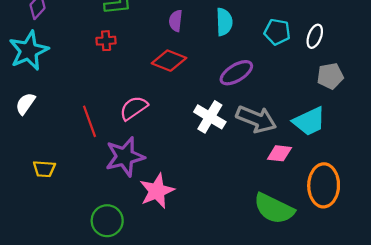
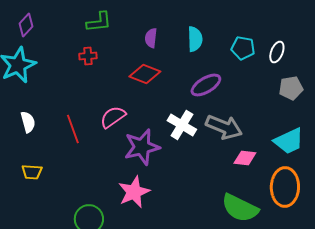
white semicircle: (25, 104) -> (28, 122), moved, turned 130
cyan trapezoid: (309, 121) -> (289, 141), moved
purple star: (125, 157) -> (142, 147), moved

